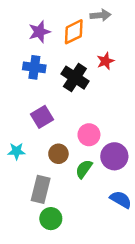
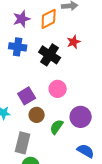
purple square: (42, 117) -> (27, 96), moved
pink circle: (89, 135) -> (58, 89), moved

